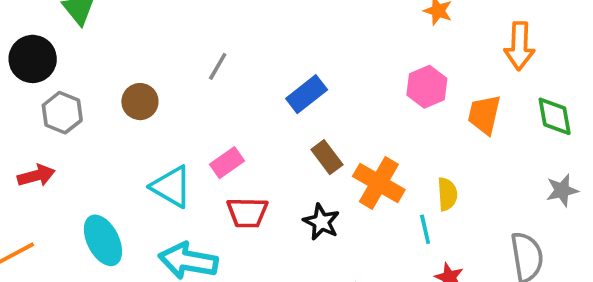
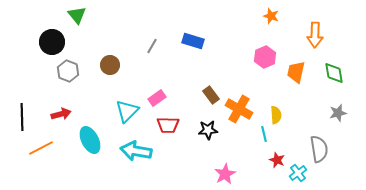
blue rectangle: (307, 94) -> (193, 41), moved, turned 55
red arrow: (36, 176) -> (61, 114), moved
cyan triangle: (171, 187) -> (127, 111), turned 45
black star: (321, 222) -> (208, 130), turned -30

